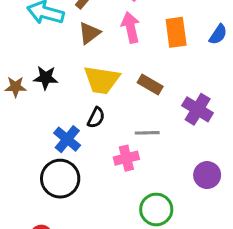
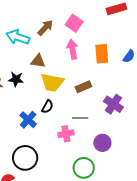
brown triangle: (89, 33) -> (38, 61), moved, turned 42
brown rectangle: (150, 84) -> (83, 87), turned -56
purple circle: (207, 175) -> (102, 143), moved
black circle: (60, 179) -> (25, 158), moved

